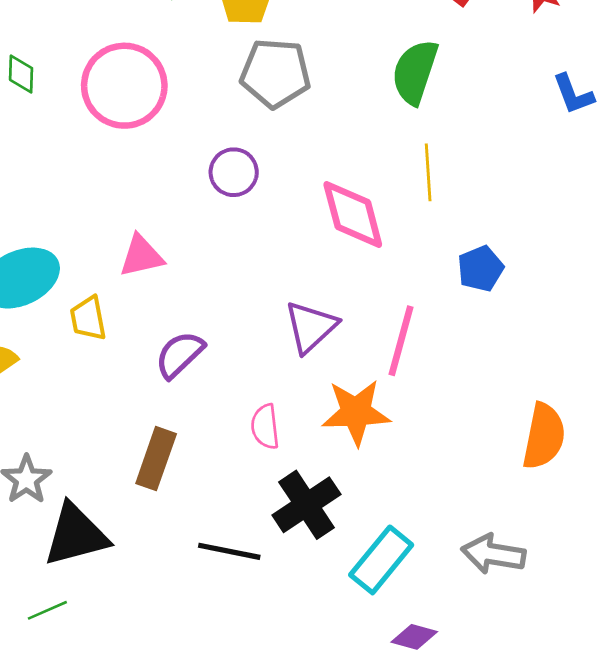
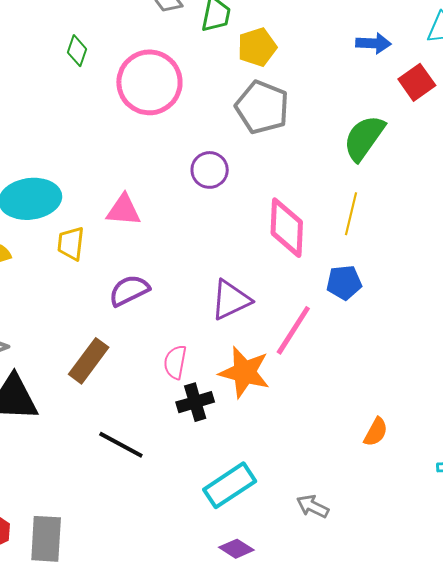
blue pentagon: (481, 269) -> (344, 283), moved
orange semicircle: (544, 436) -> (376, 432), size x0.6
black cross: (306, 505) -> (195, 402), moved, size x0.7
gray arrow: (493, 554) -> (313, 506), size x0.7

